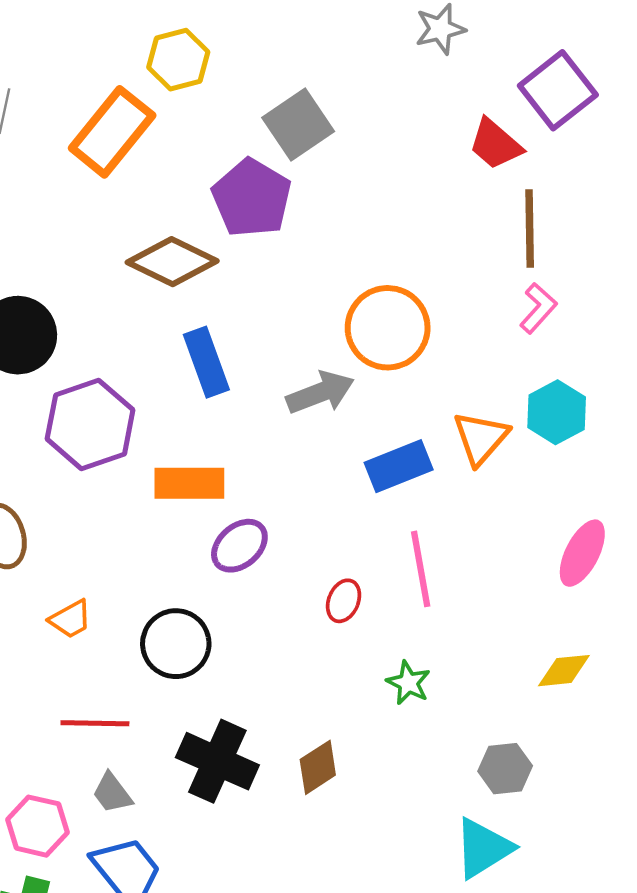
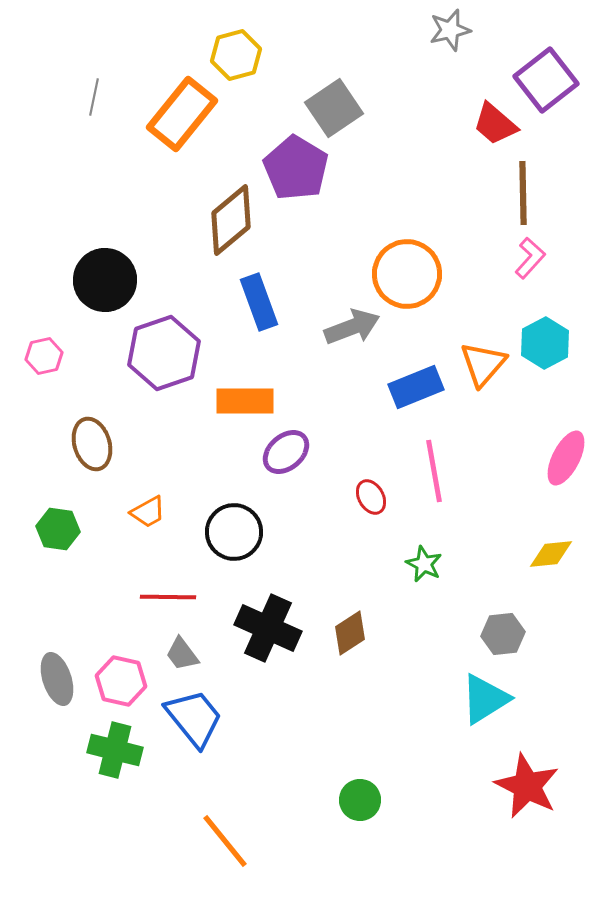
brown diamond: (172, 262) -> (231, 220), turned -66
red ellipse: (344, 601) -> (371, 497), turned -52

